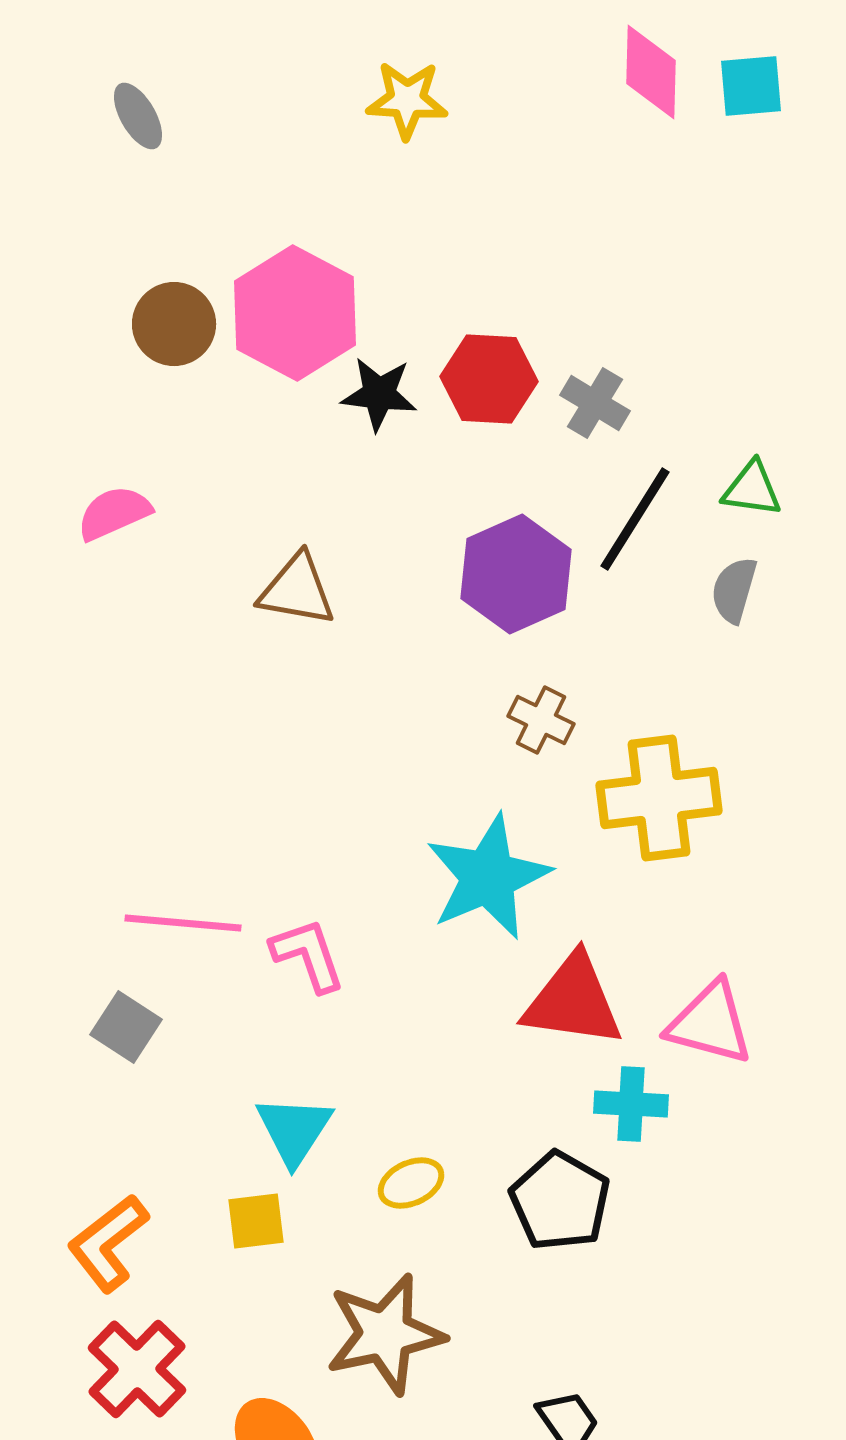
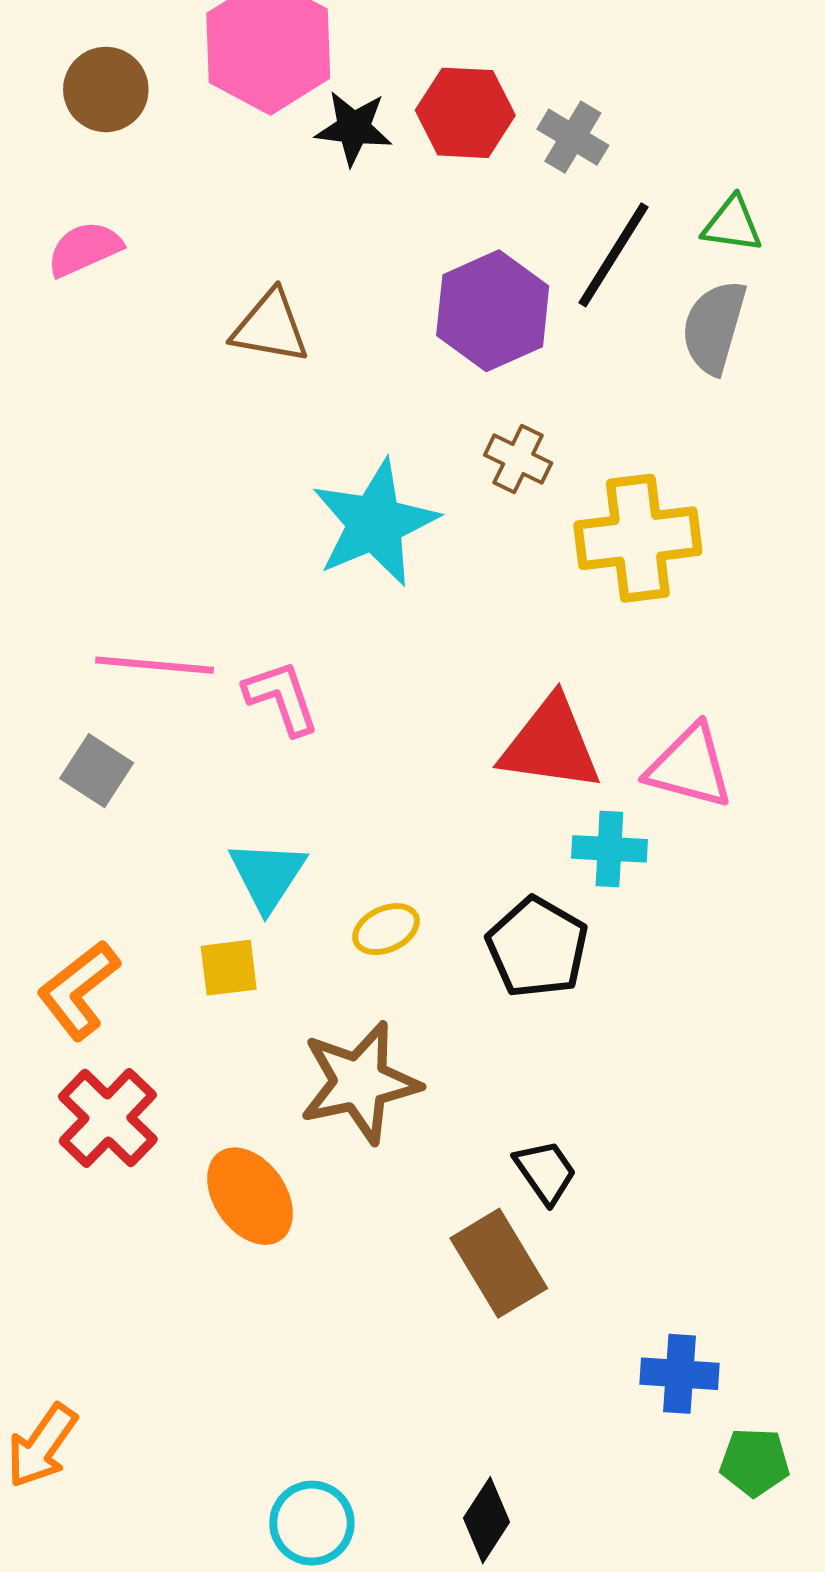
brown circle: (174, 324) -> (106, 89), moved
gray semicircle: (734, 590) -> (714, 327), size x1.4
cyan star: (488, 877) -> (375, 523), moved

